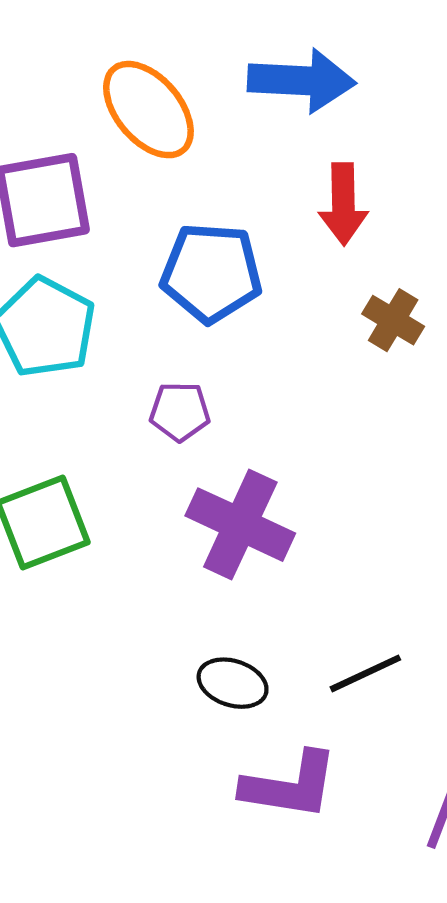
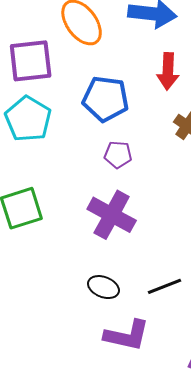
purple pentagon: (180, 412) -> (118, 155), moved

